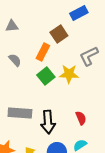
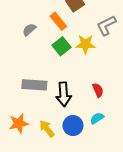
orange rectangle: (43, 52) -> (58, 21), turned -66
gray semicircle: (15, 60) -> (29, 30), turned -88

